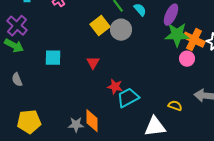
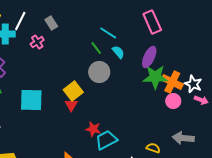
yellow square: (100, 26) -> (73, 91), moved
cyan square: (53, 58) -> (31, 100), size x1.4
pink circle: (187, 59) -> (173, 101), moved

